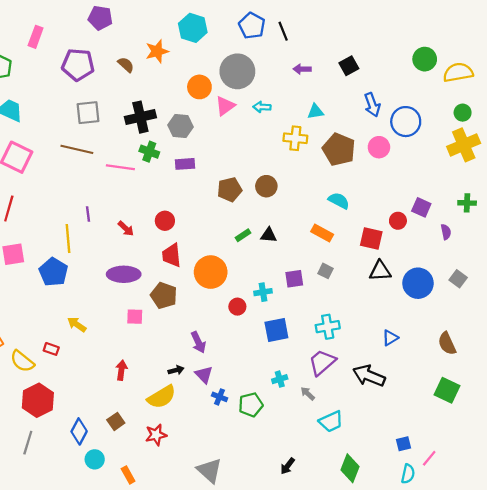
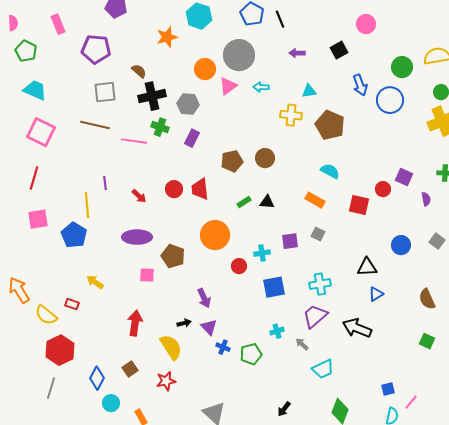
pink rectangle: (36, 37) -> (58, 24), turned -42
green circle: (425, 59) -> (402, 67), moved
brown semicircle: (126, 65) -> (139, 71), moved
pink circle: (379, 147) -> (366, 24), moved
purple rectangle: (185, 164) -> (192, 138), turned -60
red trapezoid: (172, 255) -> (200, 189), moved
black triangle: (380, 271) -> (367, 267), moved
blue circle: (418, 283) -> (401, 245), size x0.7
red arrow: (121, 370) -> (135, 323), size x1.4
green square: (447, 390) -> (427, 341), size x0.7
yellow semicircle: (162, 397) -> (171, 347), turned -92

